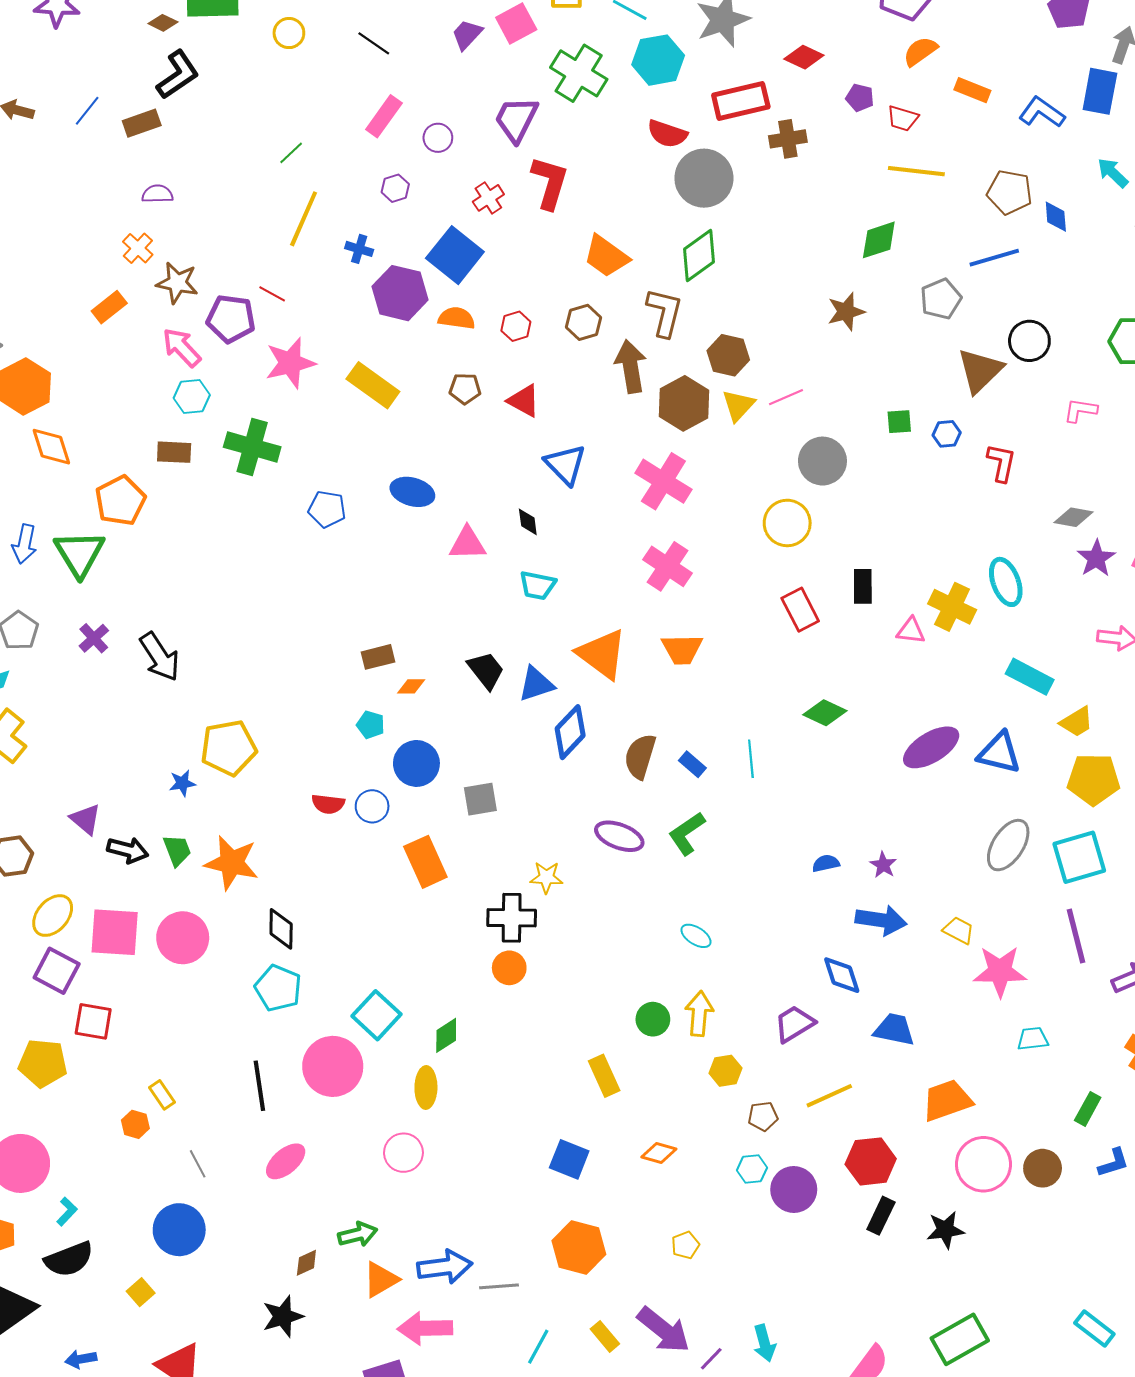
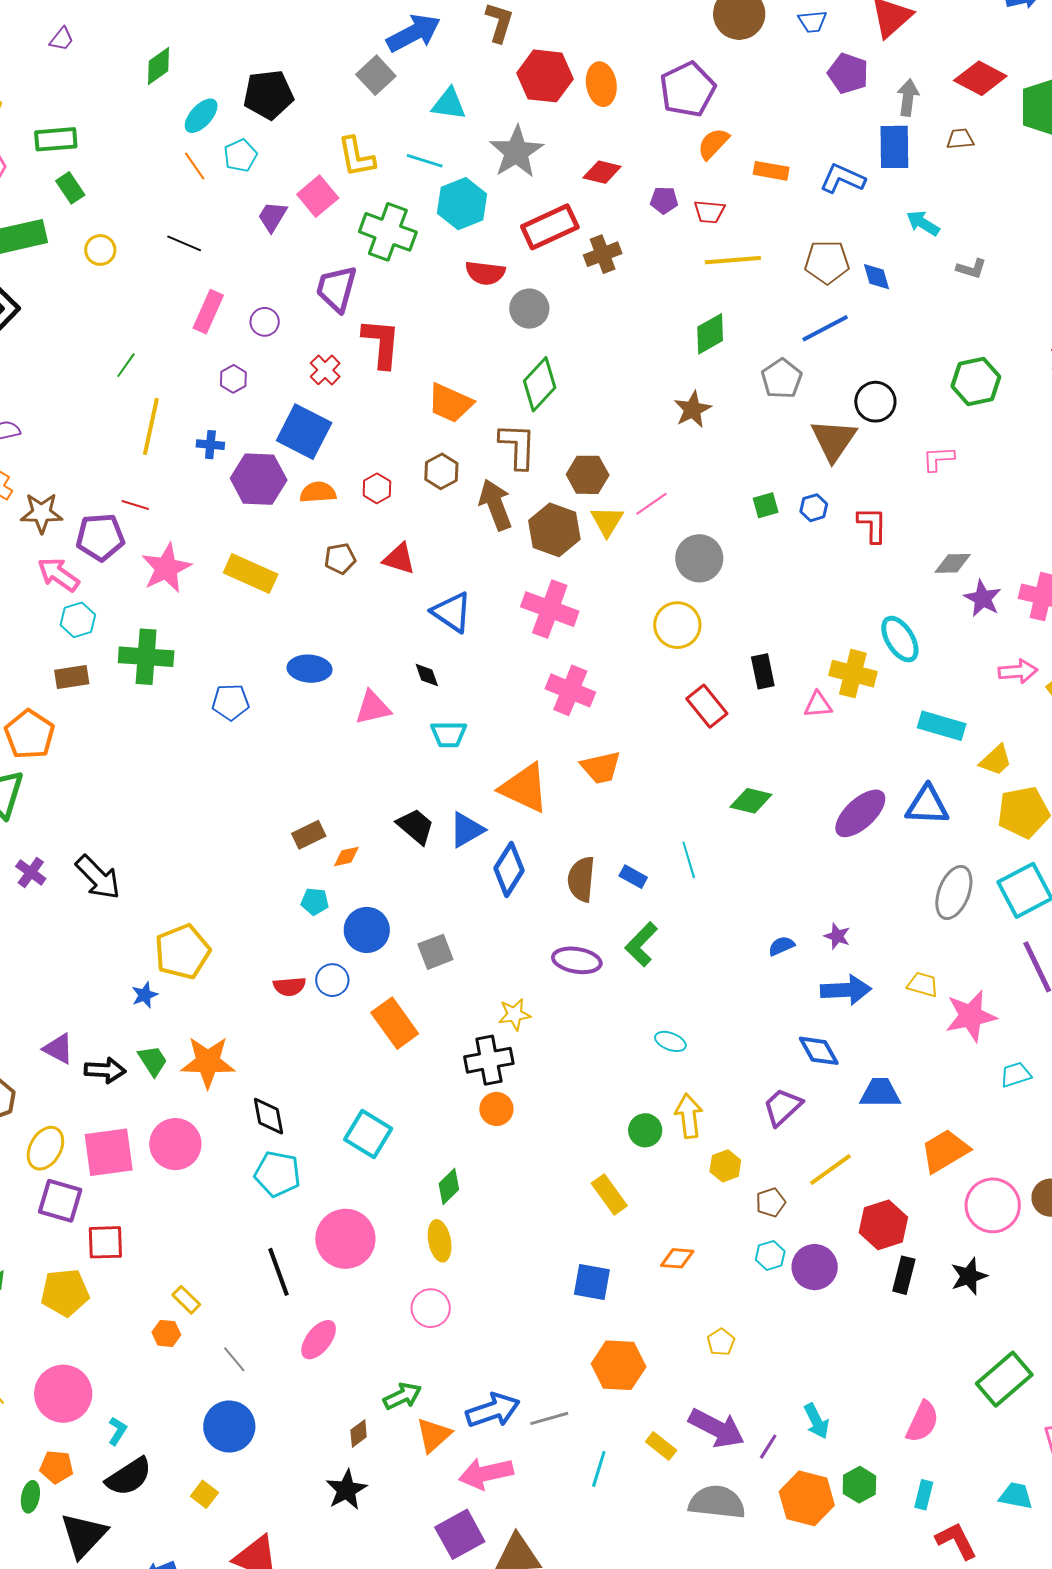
gray circle: (704, 178) -> (529, 309), size x0.7
cyan square: (377, 1015) -> (368, 1134), moved

